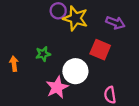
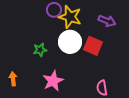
orange arrow: (14, 64) -> (13, 79), moved
white circle: (75, 71) -> (70, 42), moved

